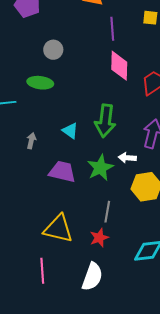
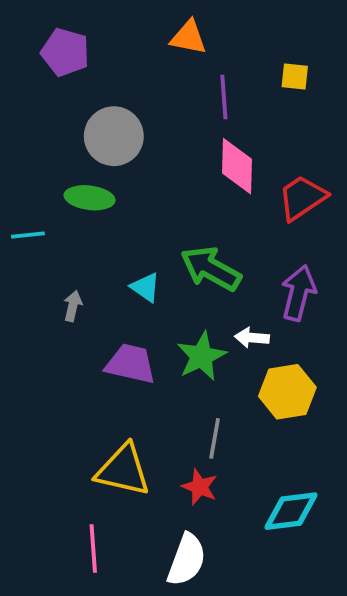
gray circle: (53, 50) -> (114, 136), size x1.6
green arrow: (105, 121) -> (211, 269), turned 112
red star: (99, 238) -> (200, 487), turned -30

